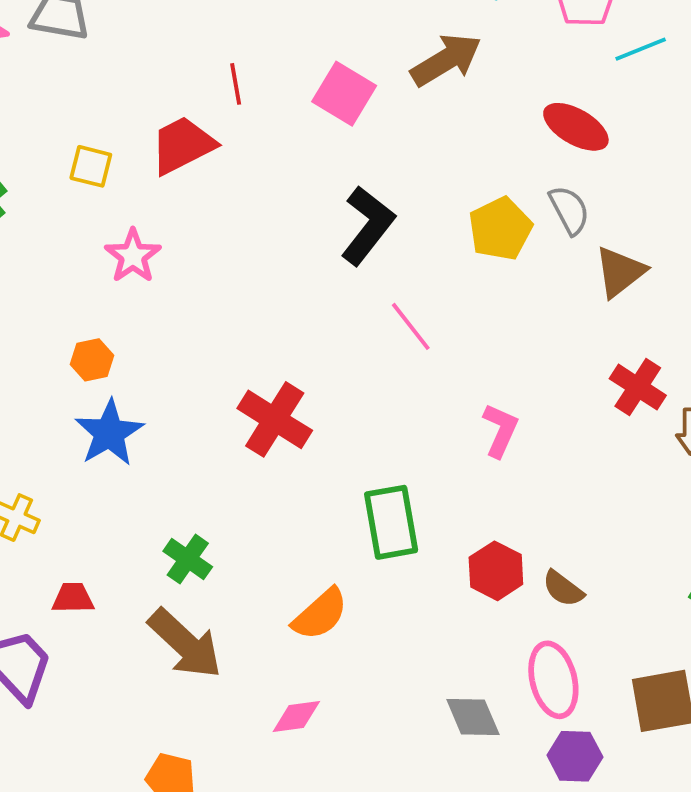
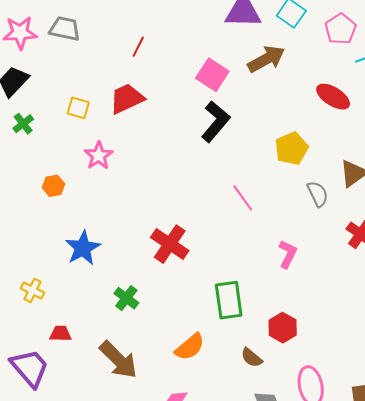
red line: (236, 84) -> (138, 47), moved, turned 35
gray semicircle: (569, 210) -> (318, 194), moved
black L-shape: (368, 225) -> (216, 122), moved
orange hexagon: (92, 360) -> (53, 186), moved
green cross: (188, 559) -> (126, 298), moved
brown semicircle: (563, 589) -> (252, 358), moved

